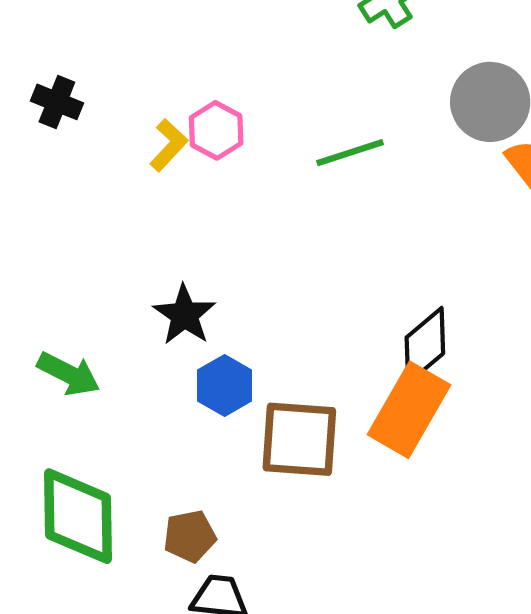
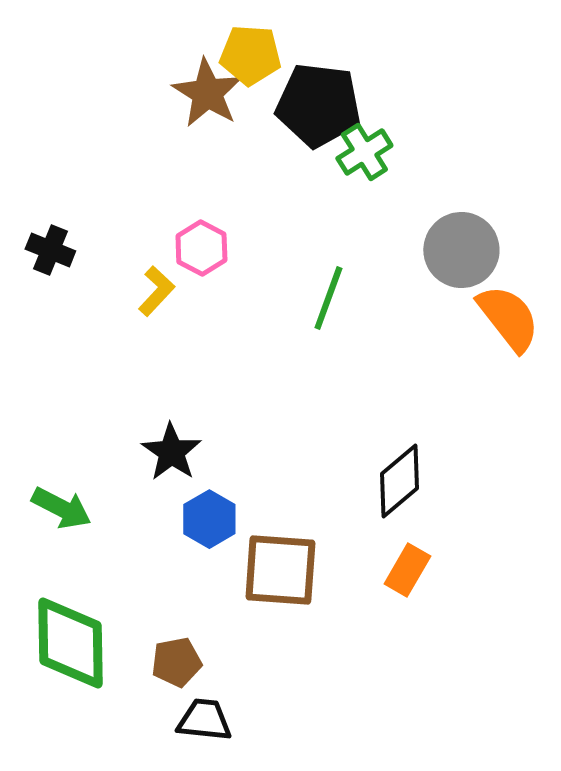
pink hexagon: (216, 130) -> (201, 248), moved
green line: (350, 153) -> (328, 298), turned -52
orange rectangle: (409, 410) -> (407, 570), moved, size x0.6

